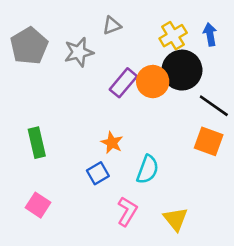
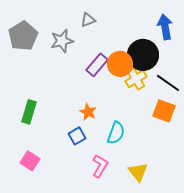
blue arrow: (210, 34) -> (165, 27), size x1.4
yellow cross: (173, 36) -> (136, 79), moved
green rectangle: (37, 143) -> (29, 112), turned 30

